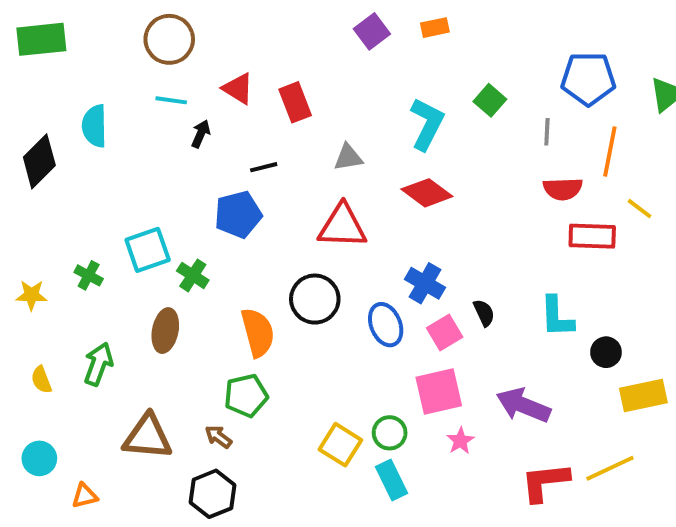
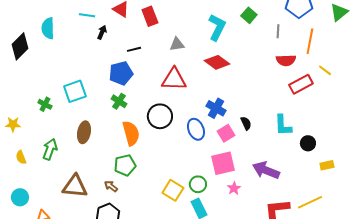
red rectangle: (592, 236) -> (301, 84), turned -30
green cross: (193, 275) -> (119, 101), moved
yellow star: (31, 295) -> (13, 124), moved
yellow rectangle: (643, 395) -> (327, 165), size x0.6

